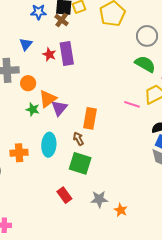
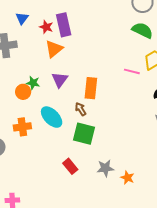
orange circle: (28, 83) -> (23, 92), moved
orange triangle: (48, 99) -> (54, 49), moved
cyan ellipse: (49, 145) -> (52, 117), turned -45

